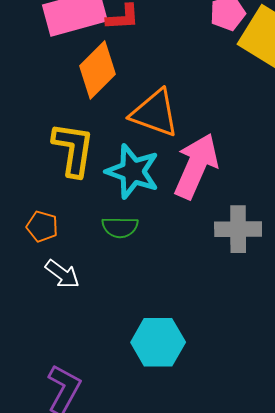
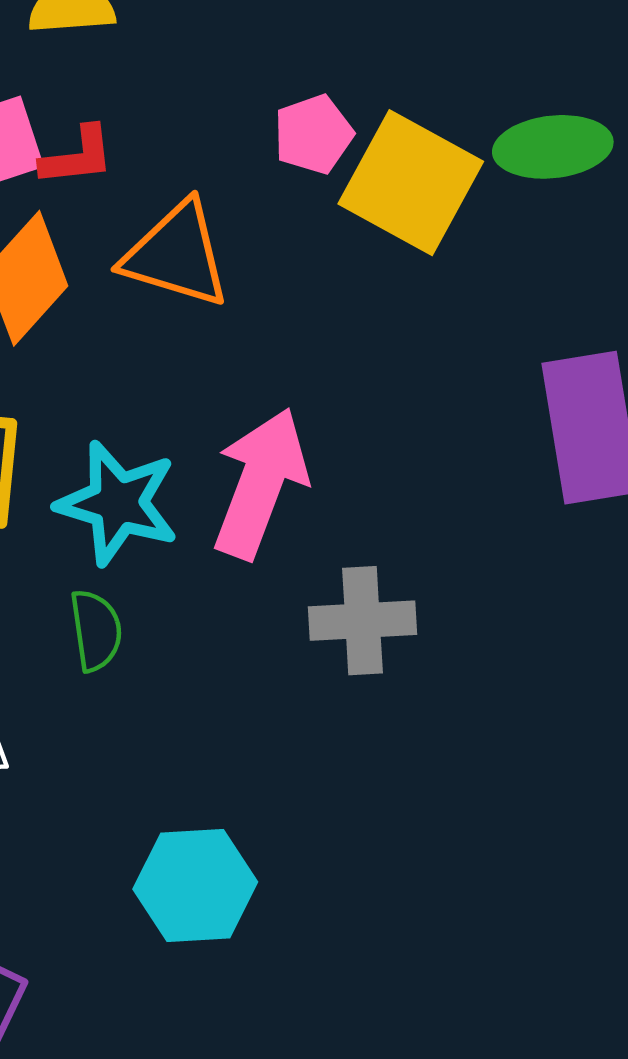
orange triangle: (155, 113) -> (176, 255), moved
green semicircle: (120, 227) -> (96, 630), turned -96

